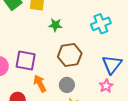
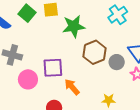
green star: (55, 25) -> (74, 26), size x1.6
gray circle: (67, 85) -> (117, 62), moved

